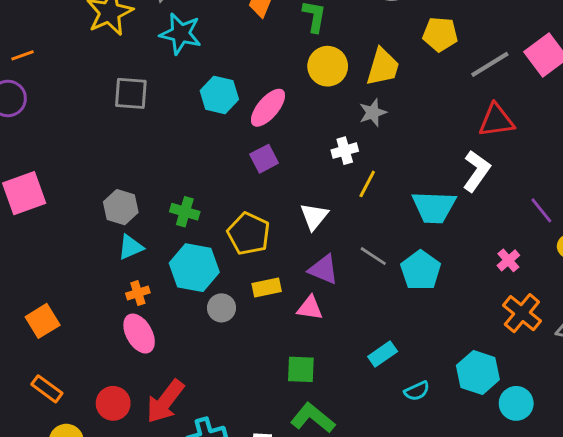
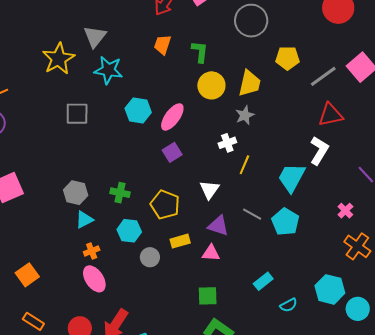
cyan trapezoid: (434, 207) -> (292, 178), turned 120
cyan hexagon: (194, 268) -> (129, 231), size x0.7

